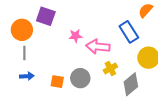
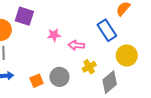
pink arrow: (98, 47) -> (76, 45), size x0.7
orange square: (57, 82) -> (37, 81), turned -32

